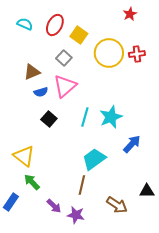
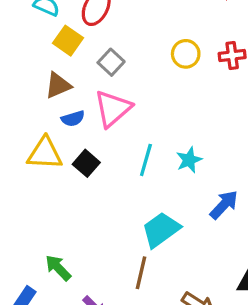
yellow square: (79, 35) -> (68, 41), moved
yellow circle: (109, 53) -> (186, 54), size x0.6
cyan star: (111, 117) -> (189, 160), size x0.7
yellow triangle: (24, 156) -> (45, 153), moved, turned -35

